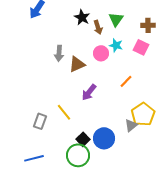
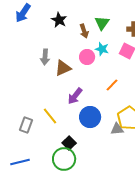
black star: (82, 17) -> (59, 20), moved
gray triangle: (131, 125) -> (117, 129), turned 32
blue circle: (104, 138) -> (90, 117), moved

